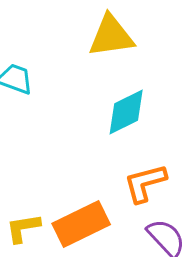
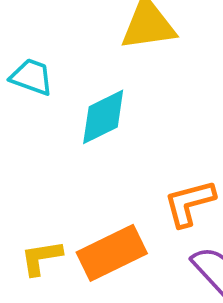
cyan diamond: (126, 112) -> (103, 117), moved

